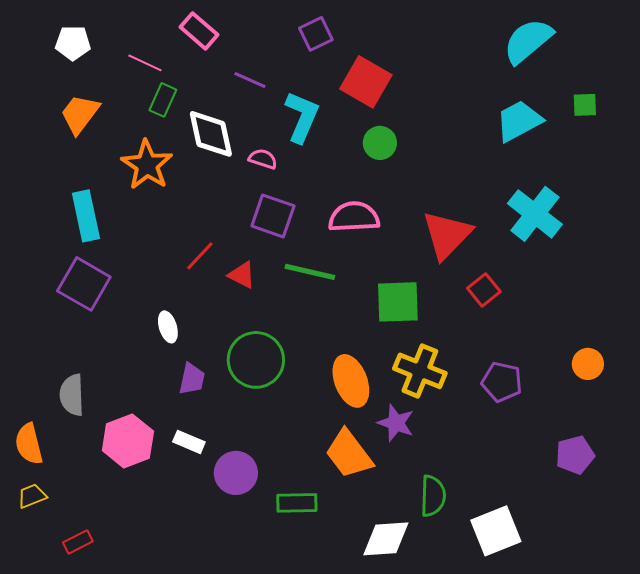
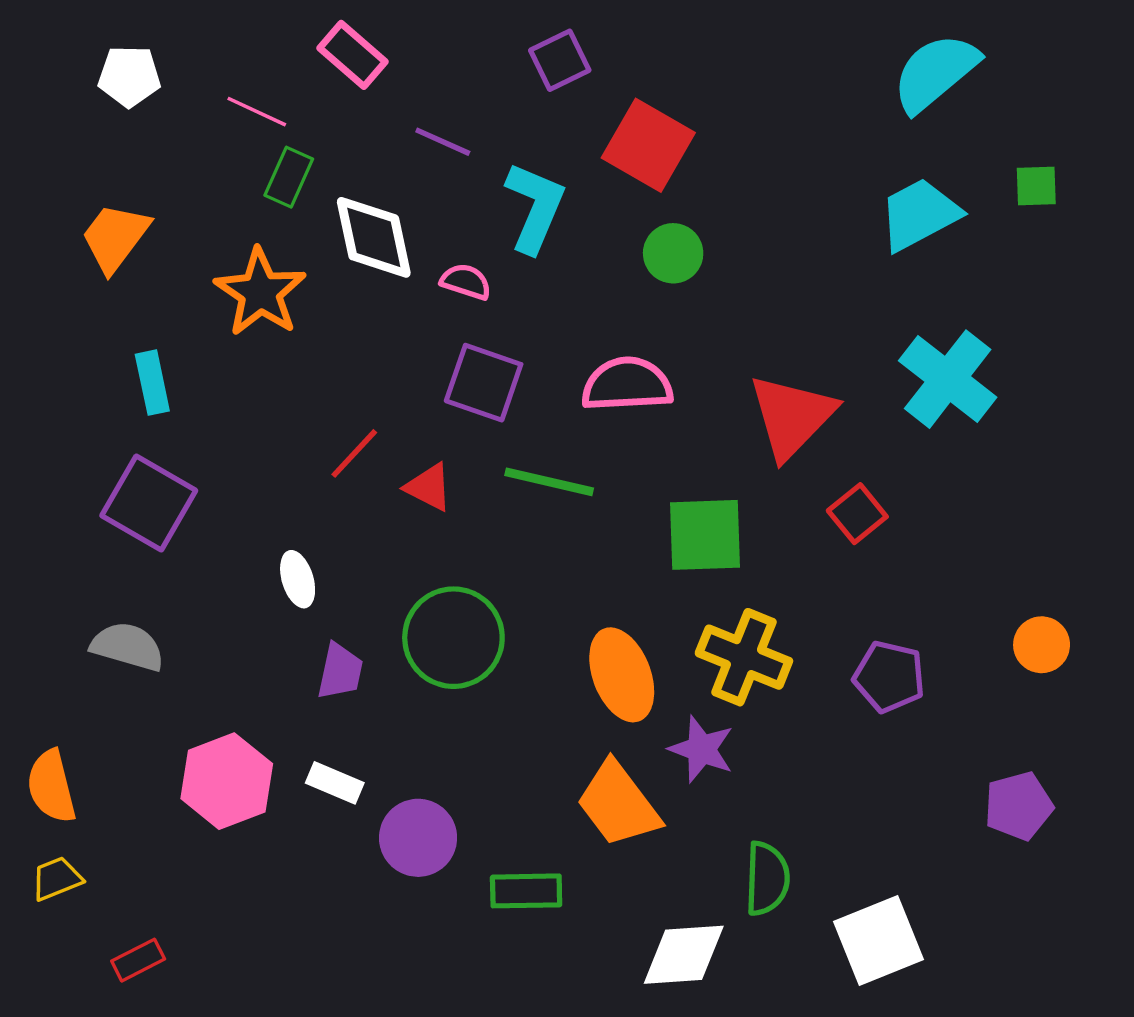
orange trapezoid: (80, 114) -> (115, 237), moved
cyan rectangle: (86, 216) -> (152, 383), size x0.7
gray semicircle: (72, 395) -> (128, 647), moved, turned 108

